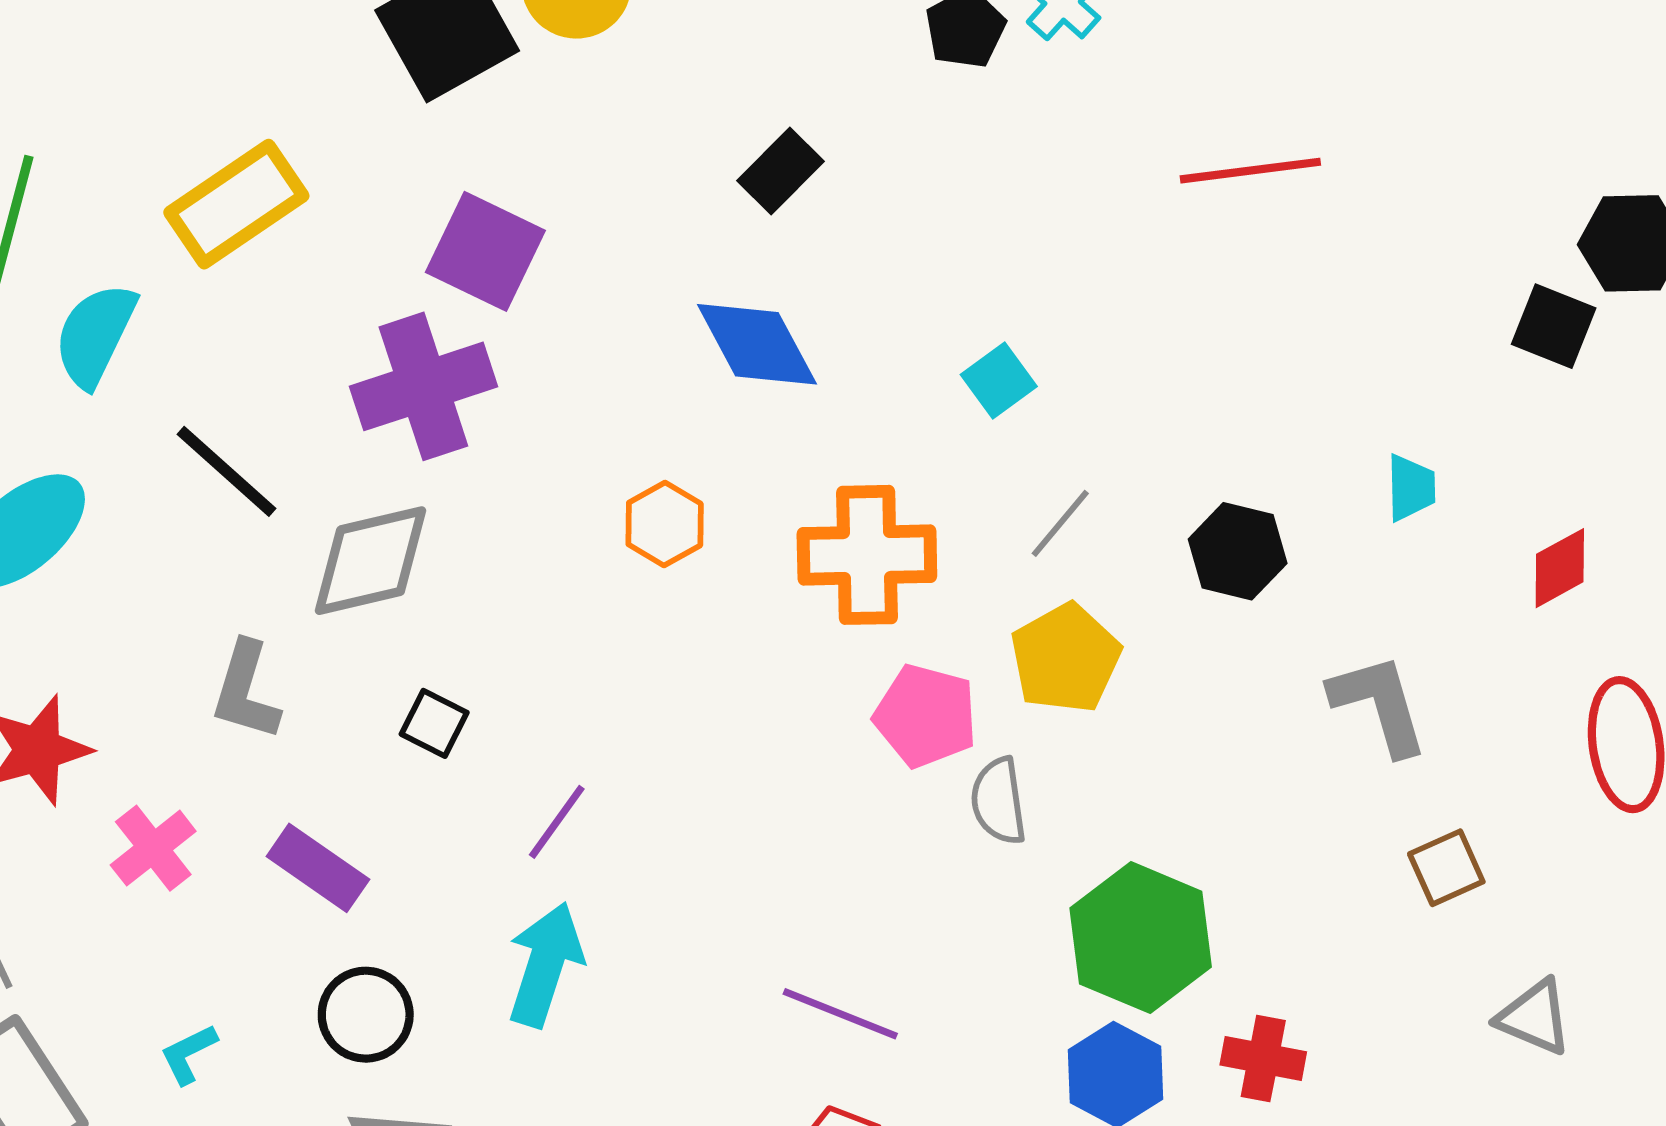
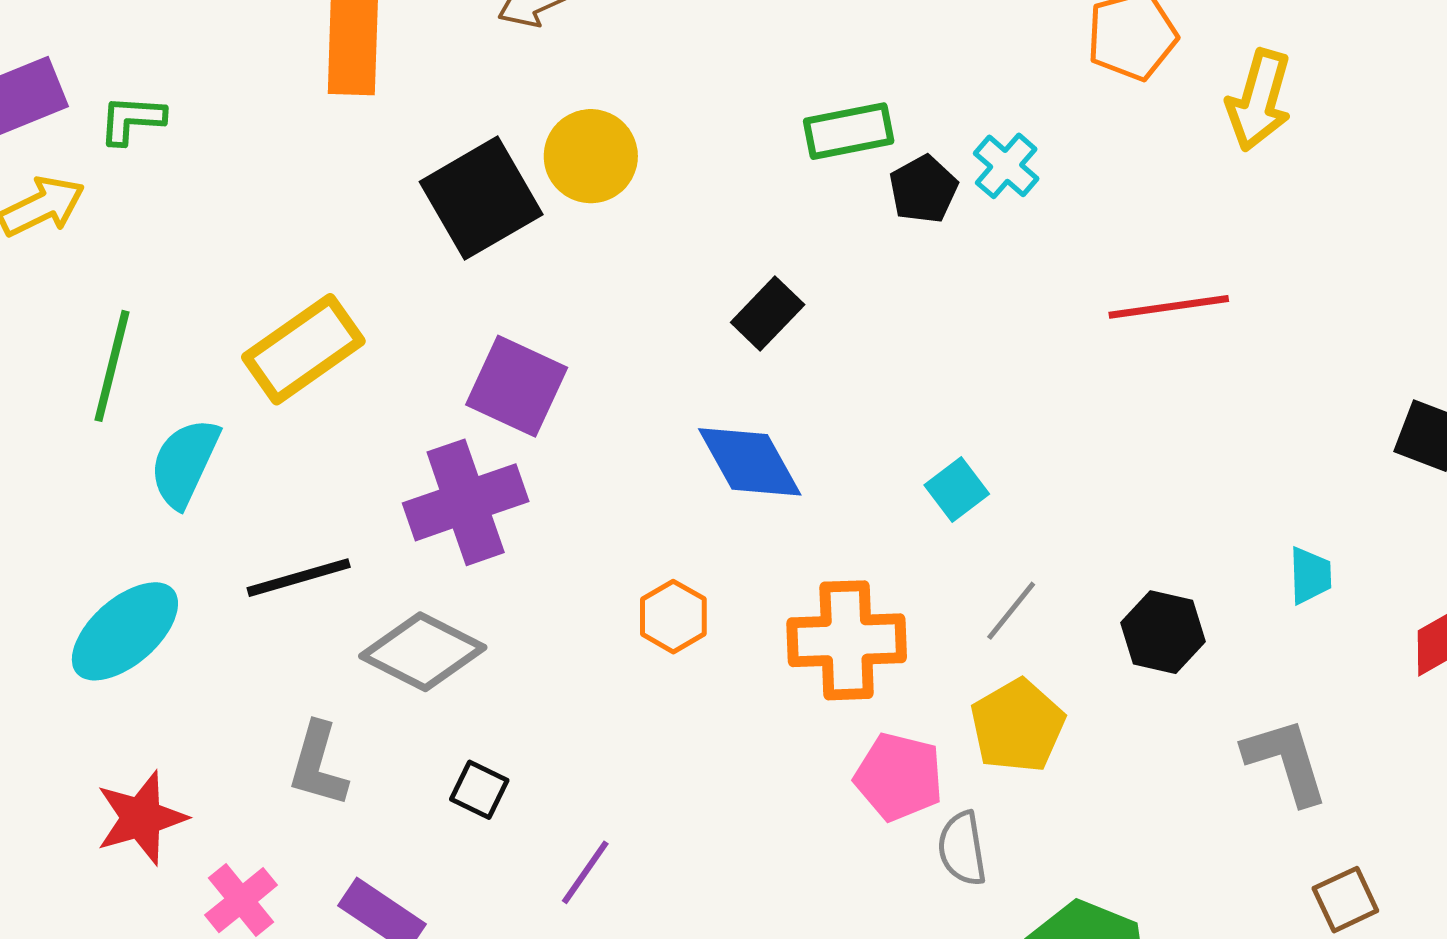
black line: (227, 471) -> (299, 578), turned -57
gray diamond: (371, 561) -> (423, 652), turned 41

